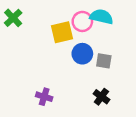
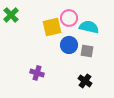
cyan semicircle: (101, 17) -> (89, 27), moved
purple cross: (44, 97) -> (37, 73), moved

